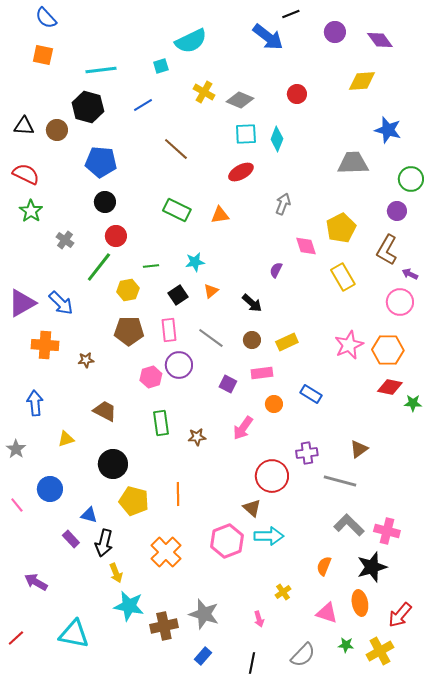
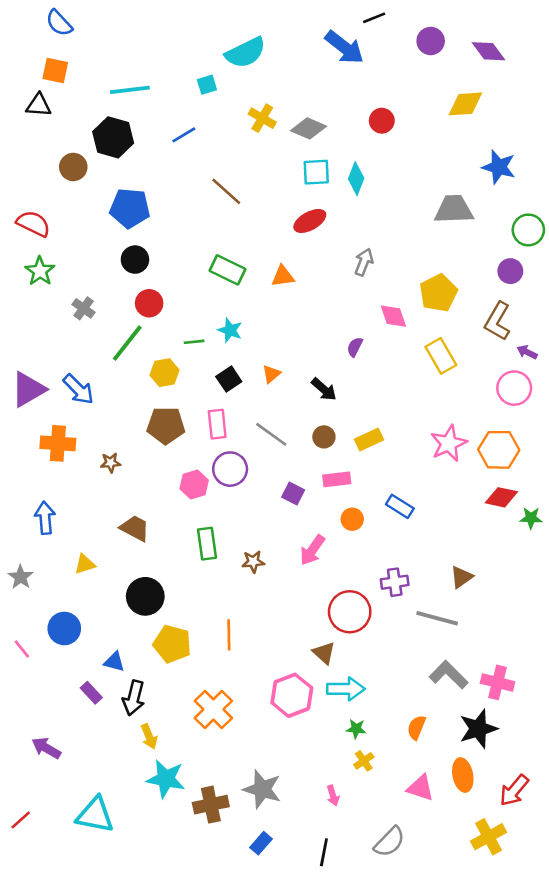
black triangle: (24, 126) -> (39, 105), moved
cyan star: (195, 262) -> (230, 330), moved, turned 30
green star: (346, 645) -> (356, 729), moved

